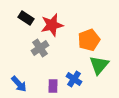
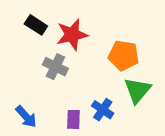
orange pentagon: (89, 40) -> (124, 55), turned 30
gray cross: (40, 48) -> (55, 67), turned -30

